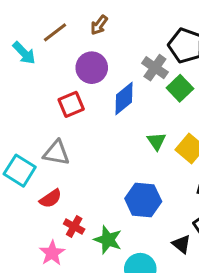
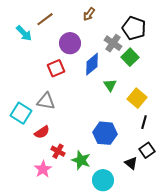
brown arrow: (99, 25) -> (89, 14), moved
green triangle: (156, 141) -> (110, 85), moved

